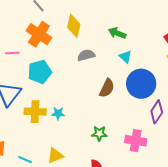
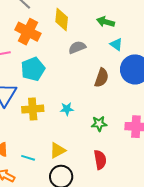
cyan star: (58, 113) -> (67, 109), moved

